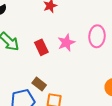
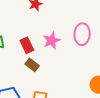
brown rectangle: (39, 84) -> (32, 65), moved

